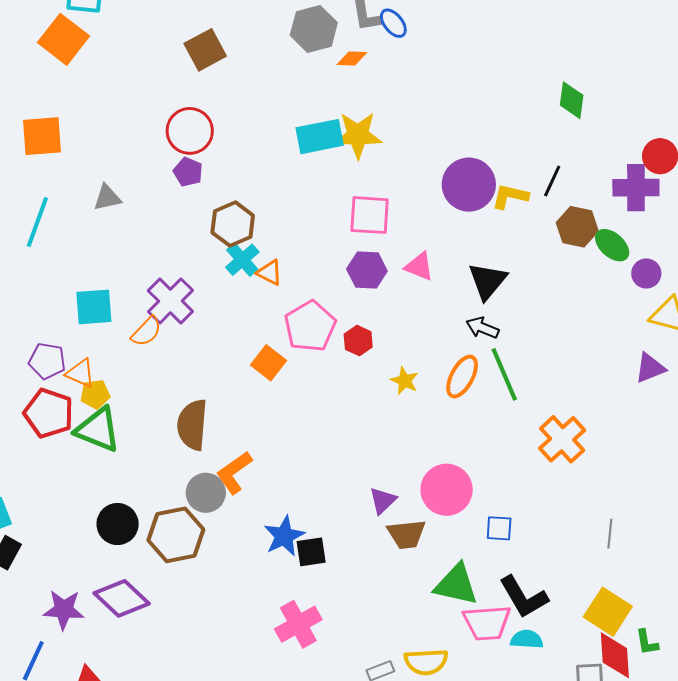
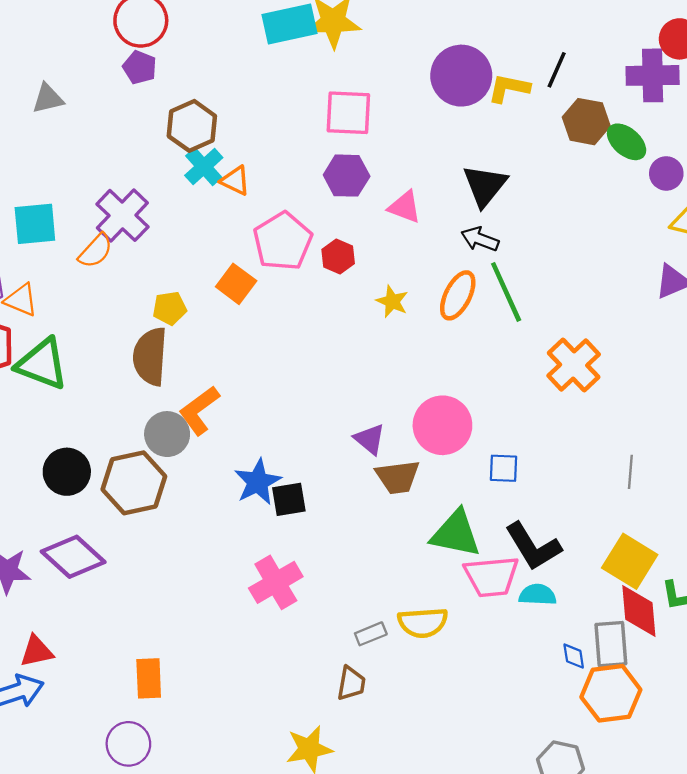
pink triangle: (419, 266) -> (405, 207), moved
yellow pentagon: (95, 394) -> (170, 308), moved
purple triangle: (383, 501) -> (370, 439), turned -36

